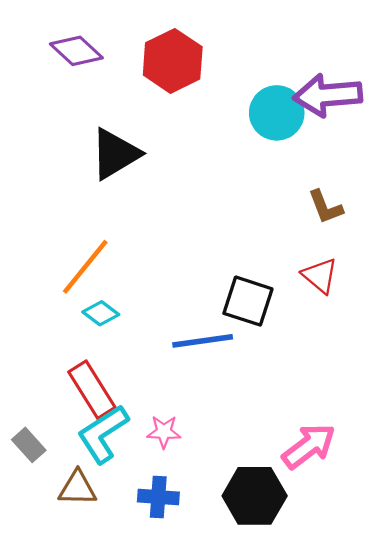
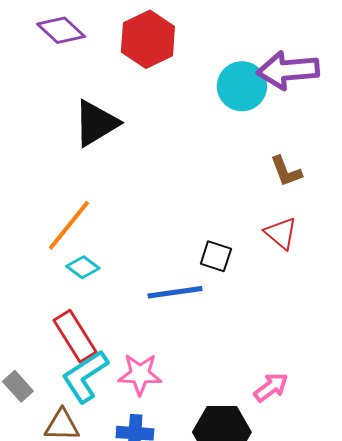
black square: (248, 301) -> (216, 256), size x0.7
pink star: (164, 432) -> (140, 374), size x1.4
pink arrow: (309, 446) -> (271, 387), size x0.7

